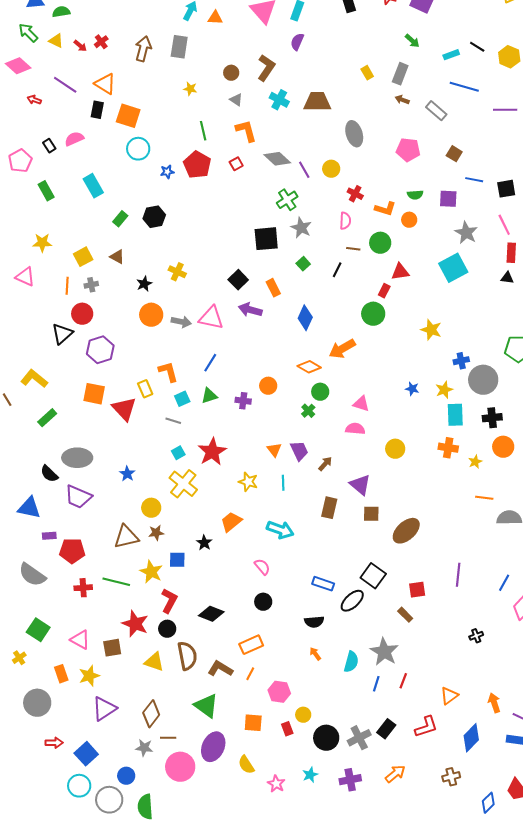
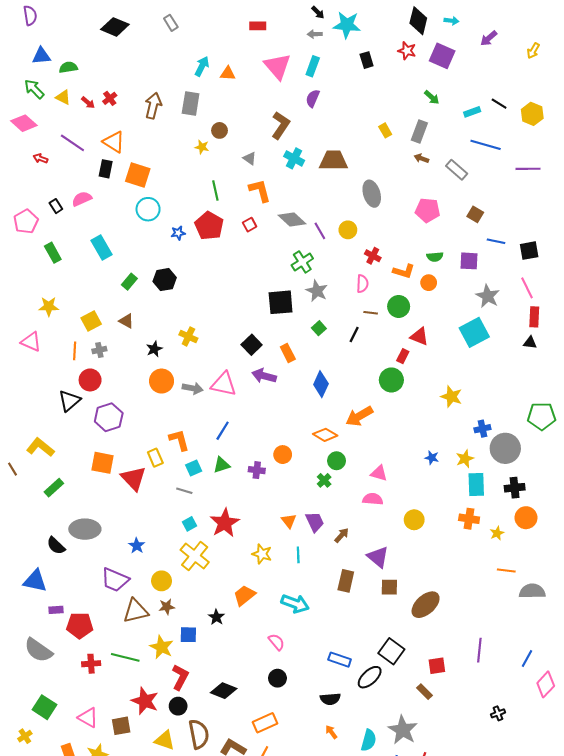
brown circle: (231, 73) -> (220, 130), moved
red triangle: (400, 272) -> (419, 337), turned 30
purple trapezoid: (78, 497) -> (115, 580), moved

